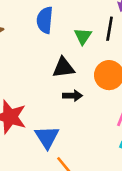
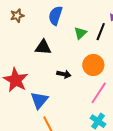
black triangle: (63, 68) -> (43, 47), moved

